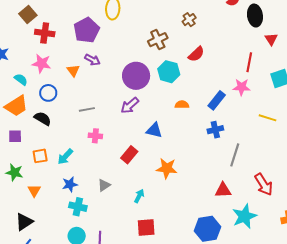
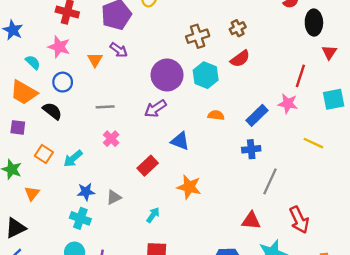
brown cross: (189, 20) -> (238, 28), moved
orange trapezoid: (16, 106) -> (24, 92), turned 55
pink cross: (95, 136) -> (111, 139), turned 32
orange square: (40, 156) -> (44, 154), turned 35
blue star: (70, 184) -> (86, 192), moved

